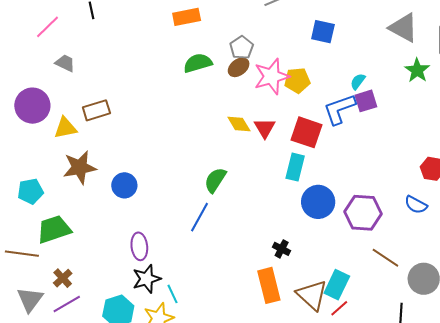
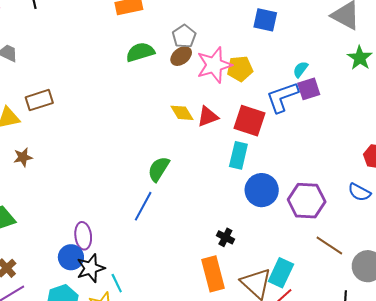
red triangle: (265, 128) -> (208, 117), turned 40
brown star: (80, 167) -> (23, 157), size x0.6
blue circle: (124, 185) -> (71, 257), moved

